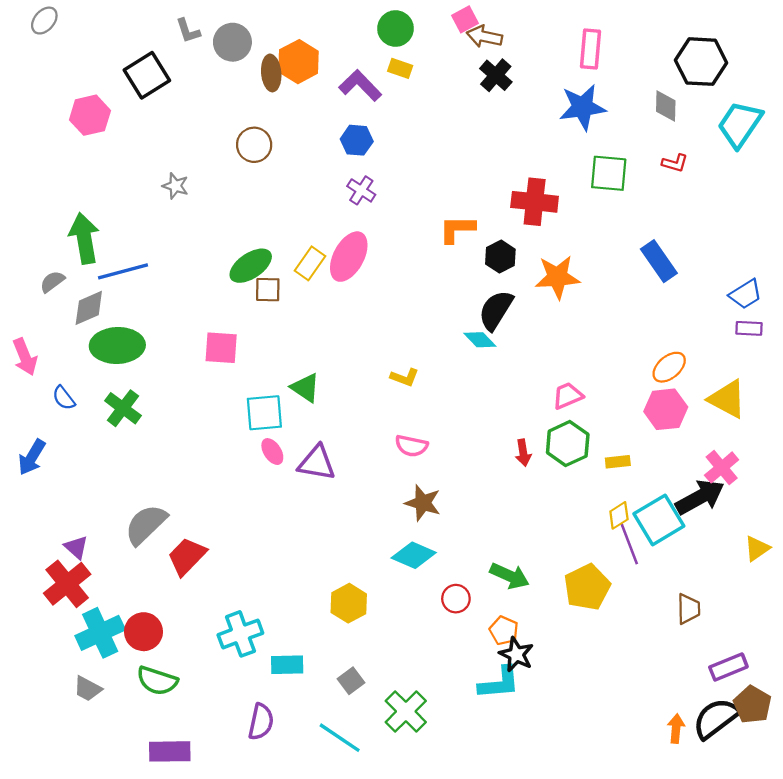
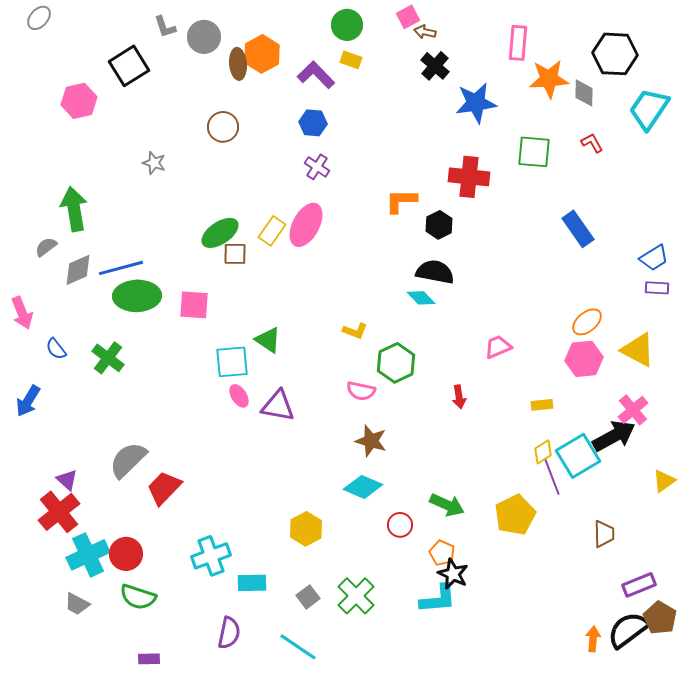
brown arrow: (484, 36) -> (425, 32), size x0.7
blue star: (582, 107) -> (476, 103), moved
red L-shape: (675, 163) -> (592, 143), turned -135
blue line: (123, 271) -> (121, 268), moved
orange star: (557, 277) -> (549, 79), moved
black semicircle: (496, 310) -> (435, 272), turned 69
green ellipse: (117, 345) -> (137, 296), moved
green hexagon: (568, 444) -> (396, 363), moved
green cross: (406, 711) -> (356, 596), moved
purple rectangle: (170, 751) -> (149, 659), size x0.6

